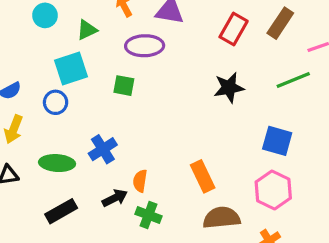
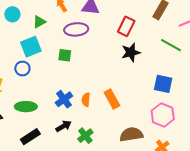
red rectangle: (234, 29) -> (126, 26), moved
green line: (293, 80) -> (171, 45), turned 55
blue cross: (103, 149) -> (64, 99), moved
orange rectangle: (203, 176) -> (112, 99), moved
orange semicircle: (140, 181) -> (86, 100), moved
green cross: (148, 215) -> (85, 136), turned 35

